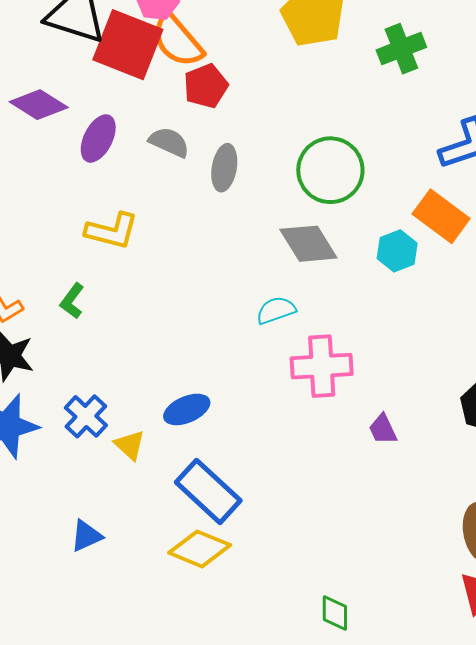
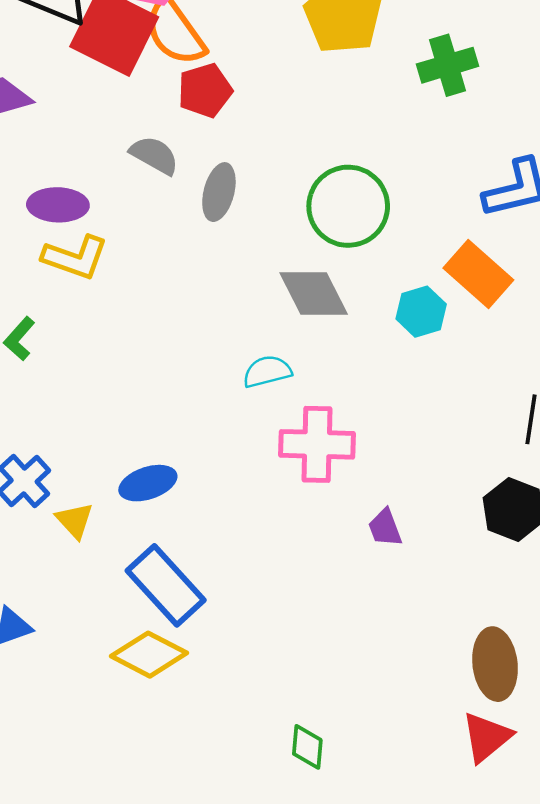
purple ellipse: (98, 138) -> (58, 205), moved, turned 60

